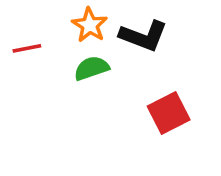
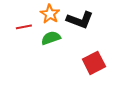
red line: (27, 48) -> (24, 27), moved

